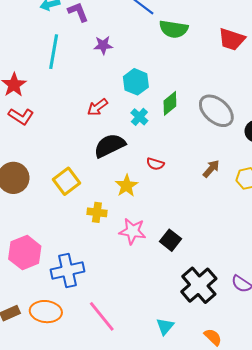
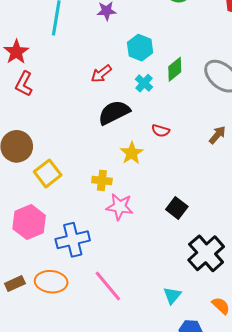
red L-shape: (21, 116) -> (24, 84), turned 85
yellow square: (66, 181) -> (48, 173), moved
pink star: (132, 231) -> (120, 207), moved

